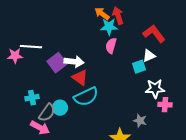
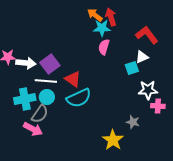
white line: (31, 47) -> (46, 81), moved
white arrow: (74, 62) -> (26, 63), moved
cyan cross: (32, 98) -> (25, 99), size x1.5
cyan circle: (60, 108) -> (47, 97), moved

